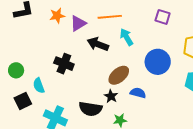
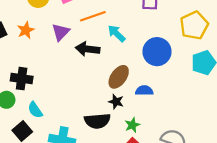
orange star: (57, 16) -> (26, 30), moved
black cross: (64, 64) -> (22, 79), moved

